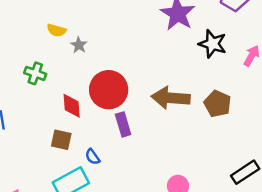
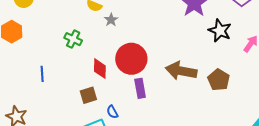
brown square: (61, 140) -> (88, 95), turned -36

